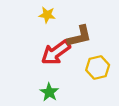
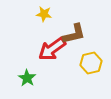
green star: (49, 92) -> (27, 78), moved

